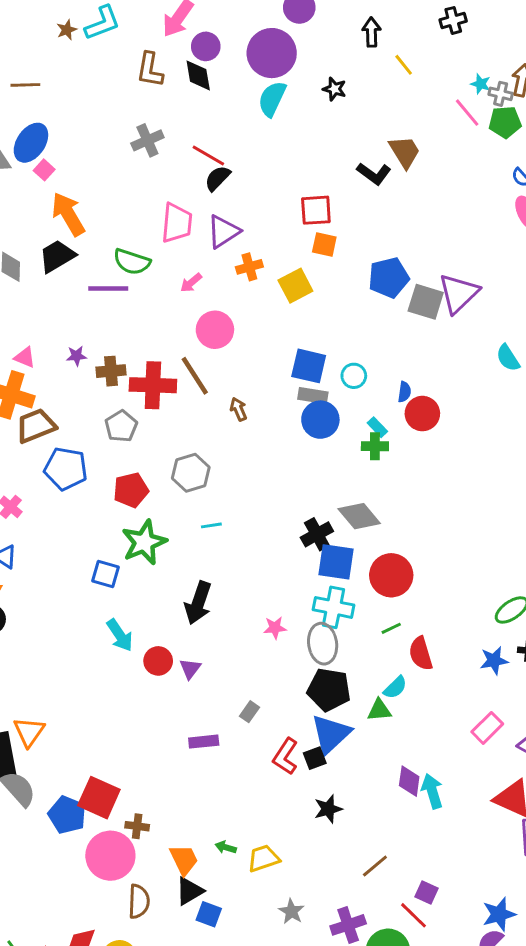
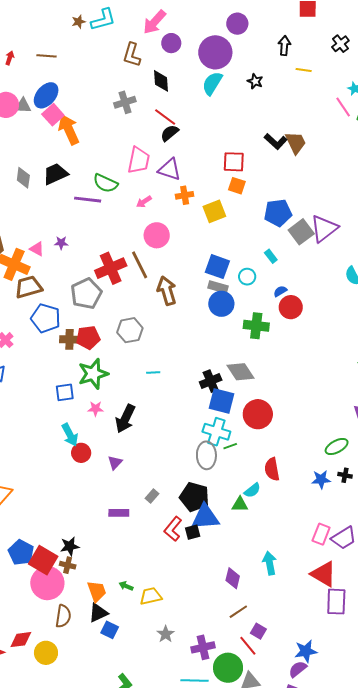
black cross: (453, 20) -> (340, 44), turned -30
yellow line: (404, 65) -> (304, 70), turned -49
black diamond: (198, 75) -> (161, 81), moved
brown trapezoid: (405, 152) -> (296, 143), moved
pink square: (44, 170) -> (53, 115), size x1.5
orange arrow: (68, 214) -> (69, 129), moved
purple triangle: (223, 232) -> (170, 170), turned 45
gray square: (426, 302) -> (301, 232), turned 30
pink triangle: (25, 357) -> (37, 249), moved
brown cross: (111, 371) -> (69, 339), moved
red cross: (153, 385) -> (111, 268), turned -32
blue semicircle: (404, 392) -> (280, 291), turned -136
brown arrow: (238, 409) -> (167, 291), size x1.8
gray pentagon: (121, 426) -> (86, 294), size x1.4
cyan rectangle: (377, 427) -> (271, 256), moved
green cross: (375, 446) -> (256, 326), size x1.4
cyan line: (211, 525) -> (153, 373), moved
blue square: (106, 574) -> (65, 392), turned -30
pink star: (275, 628) -> (96, 409), moved
green line: (391, 628) -> (230, 446), moved
red circle: (158, 661) -> (81, 453), moved
black pentagon: (329, 690) -> (194, 497), moved
pink rectangle: (487, 728) -> (321, 534), moved, turned -30
blue triangle: (331, 734) -> (205, 517), turned 32
purple diamond: (409, 781) -> (233, 578), moved
red square: (99, 798) -> (43, 560), moved
black star: (328, 809) -> (70, 546), moved
brown line: (375, 866) -> (238, 612), moved

